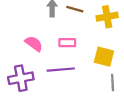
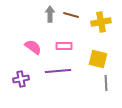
purple cross: (21, 78) -> (21, 79), size x0.7

